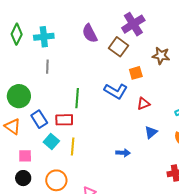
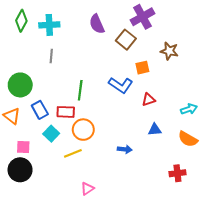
blue triangle: (151, 132) -> (155, 130), turned 32
yellow line: (73, 146) -> (73, 153), moved, turned 60
black circle: (23, 178) -> (20, 170), size x1.5
orange circle: (56, 180) -> (83, 130), moved

